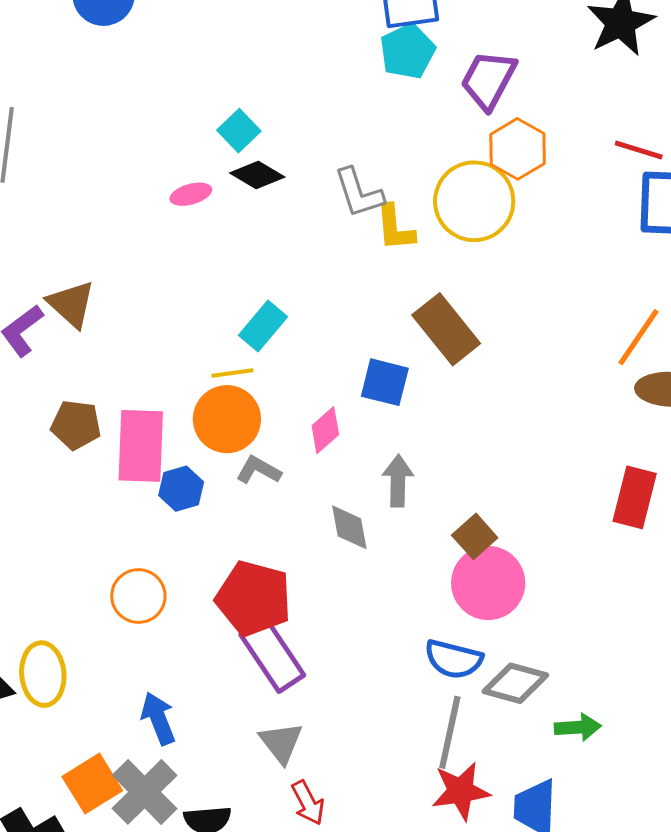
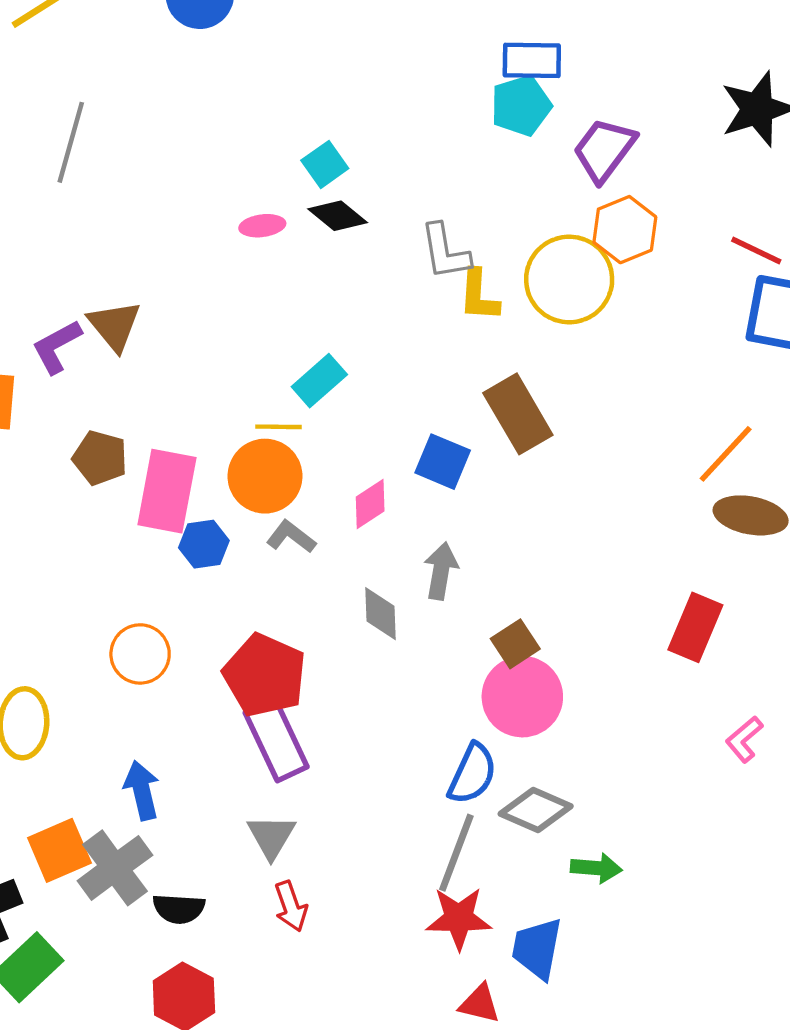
blue semicircle: (454, 659) -> (472, 774), turned -88

